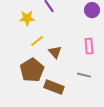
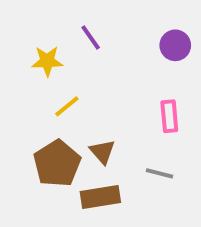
brown triangle: (55, 52) -> (102, 152), moved
brown rectangle: (54, 87) -> (100, 197), turned -30

